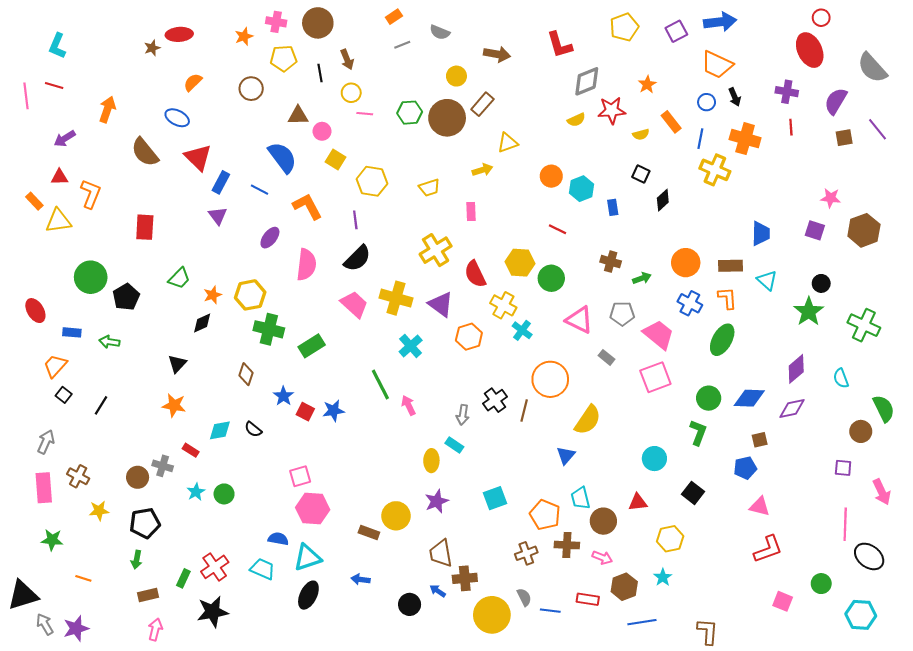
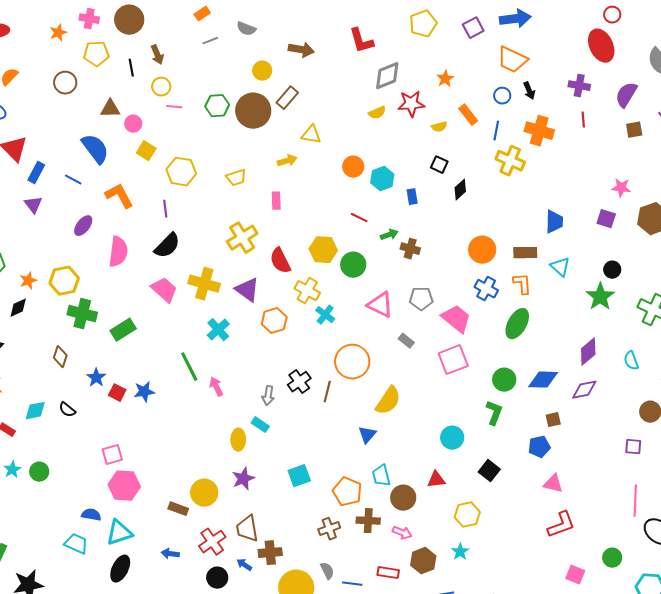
yellow triangle: (508, 143) -> (311, 135), turned 30
green arrow: (642, 278) -> (389, 235), moved
red cross: (215, 567) -> (212, 542), moved

